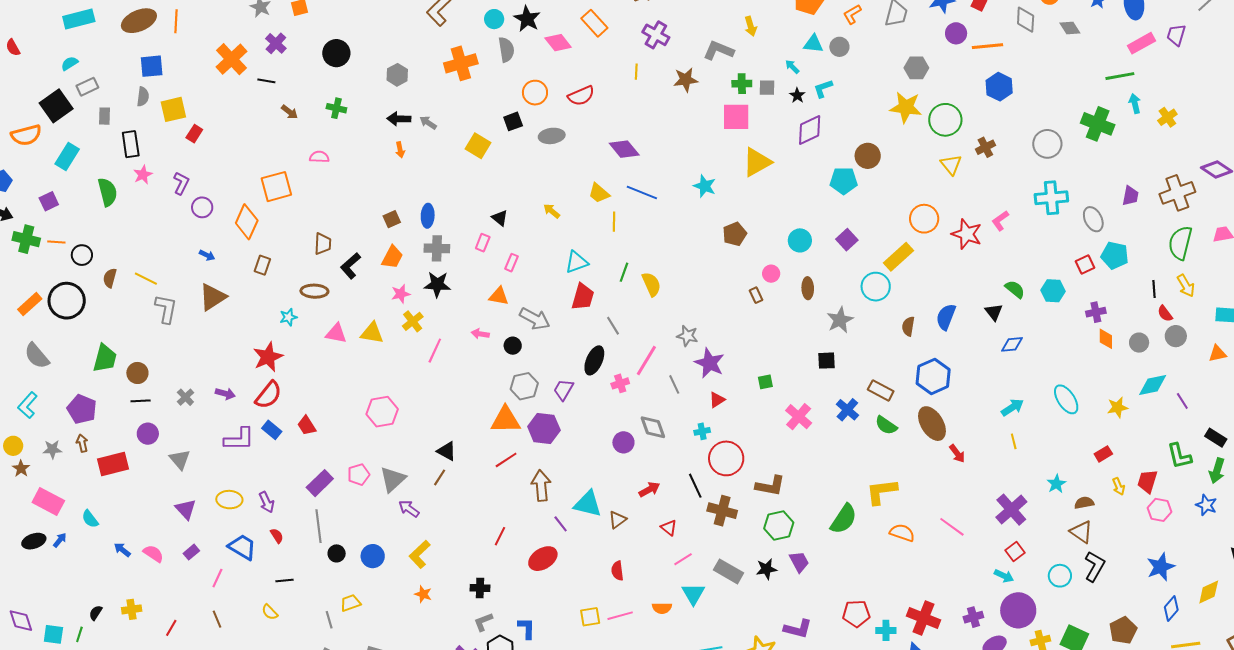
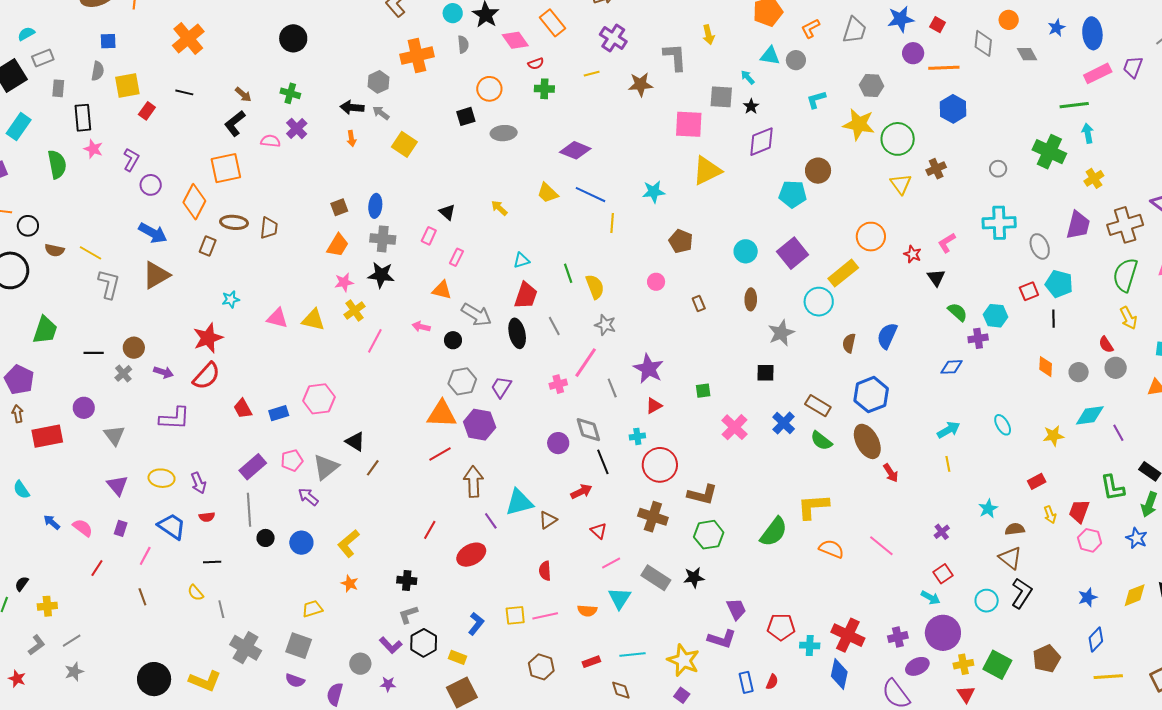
purple cross: (276, 43) -> (297, 128), moved
gray semicircle: (506, 50) -> (463, 44), size x0.7
gray L-shape: (719, 50) -> (675, 57), turned 60
blue square: (152, 66) -> (108, 41), size x0.7
yellow line: (636, 72) -> (592, 74), turned 70
gray hexagon: (397, 75) -> (378, 82), moved
black line: (266, 81) -> (184, 92), moved
green cross: (742, 84) -> (544, 89), moved
gray square: (767, 88) -> (721, 97), size x1.4
cyan L-shape: (823, 88) -> (816, 100), moved
red semicircle: (581, 96) -> (536, 64), moved, size x0.6
yellow cross: (1167, 117) -> (1094, 178), moved
gray circle: (1047, 144) -> (998, 169), size x0.6
yellow square: (478, 146) -> (404, 144), moved
purple diamond: (624, 149) -> (575, 150), turned -32
pink star: (143, 175) -> (93, 149), turned -30
cyan star: (705, 186) -> (654, 192), turned -30
purple trapezoid: (1130, 196) -> (1078, 225), size x1.4
yellow line: (614, 222) -> (612, 223), moved
brown pentagon: (735, 234) -> (681, 241), turned -30
red star: (967, 234) -> (913, 254), size x0.6
purple square: (847, 240) -> (793, 253), size x1.4
blue arrow: (207, 255) -> (153, 233), size x1.8
cyan triangle: (577, 262) -> (521, 260), size x0.7
black L-shape: (351, 266) -> (235, 123), moved
green line: (624, 272) -> (568, 273), turned -42
pink circle: (771, 274) -> (656, 282), moved
brown semicircle: (110, 278) -> (54, 250), turned -96
black line: (1154, 289) -> (1053, 319), moved
brown ellipse: (314, 291) -> (234, 222), moved
black triangle: (994, 312) -> (936, 278), moved
purple cross: (1096, 312) -> (978, 338), moved
gray star: (687, 336) -> (605, 325), moved
black ellipse: (594, 360) -> (517, 333), moved, turned -40
brown circle: (137, 373) -> (134, 348), moved
cyan ellipse: (1066, 399) -> (1003, 425), size x0.7
black line: (141, 401) -> (94, 353), moved
blue rectangle: (272, 430) -> (279, 413), moved, turned -60
black triangle: (447, 451) -> (355, 442), moved
black line: (695, 486) -> (603, 462), moved
cyan triangle: (588, 504) -> (519, 502), turned -32
purple arrow: (409, 509) -> (308, 497), moved
purple cross: (1011, 510) -> (942, 532), size x0.5
red semicircle: (277, 536) -> (207, 517), turned 112
purple rectangle: (191, 552) -> (121, 528), turned -35
purple trapezoid: (799, 562) -> (736, 609), moved
blue star: (1161, 567) -> (1088, 597), size x0.7
yellow diamond: (1209, 592) -> (1135, 595), moved
yellow trapezoid: (350, 603) -> (312, 609), moved
yellow cross: (132, 609) -> (47, 606), moved
gray line: (329, 620) -> (221, 609), moved
red line: (171, 628) -> (97, 568), moved
blue L-shape: (527, 628) -> (476, 624), moved, turned 35

